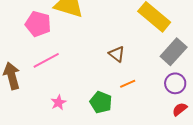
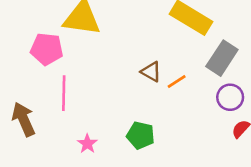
pink line: (46, 60) -> (64, 93), turned -52
orange line: (128, 84) -> (177, 82), moved

